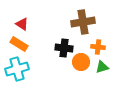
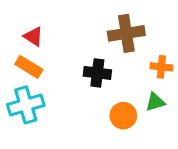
orange cross: (98, 47) -> (161, 67), moved
orange circle: (81, 62) -> (123, 116), moved

